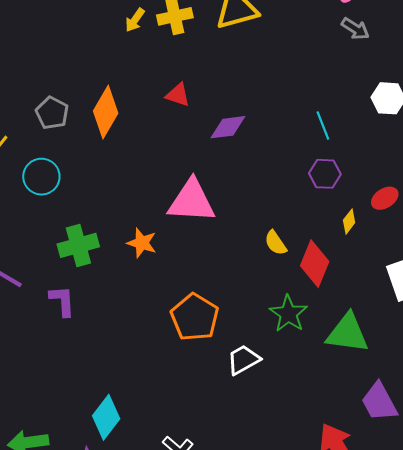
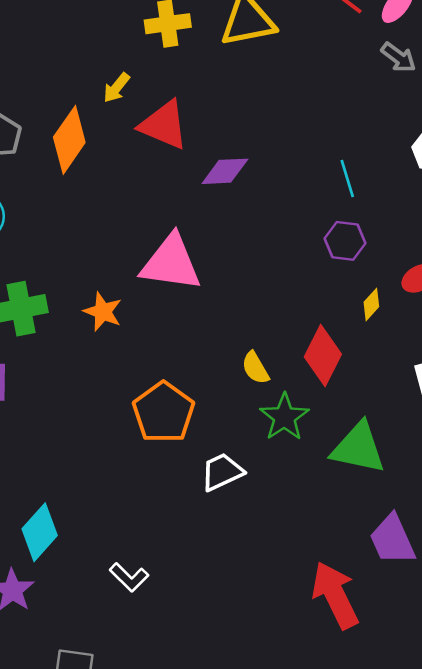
yellow arrow: (135, 20) -> (116, 88), moved
red triangle: (178, 95) -> (164, 125), size x1.6
yellow semicircle: (276, 243) -> (255, 368), moved

